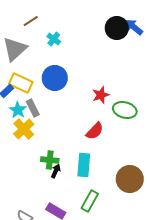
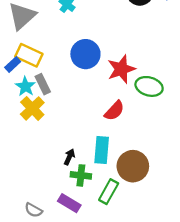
blue circle: (55, 78) -> (85, 54), moved
red star: (101, 95) -> (121, 69), size x1.4
green cross: (50, 160) -> (81, 175), moved
brown circle: (130, 179) -> (133, 166), moved

